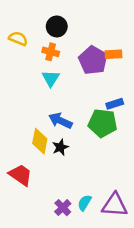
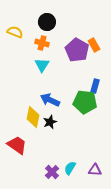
orange rectangle: (113, 54) -> (94, 45), turned 64
blue rectangle: (115, 104) -> (95, 86), turned -56
purple triangle: (115, 205) -> (95, 170), size x0.6

